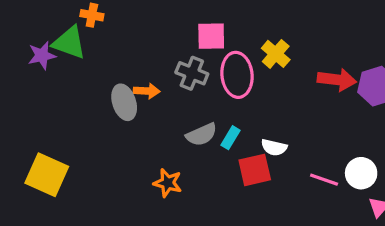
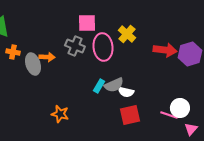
orange cross: (92, 15) -> (13, 52), moved
gray semicircle: (202, 135) -> (114, 85), moved
red square: (255, 170) -> (130, 115), moved
pink line: (324, 180) -> (169, 115), moved

